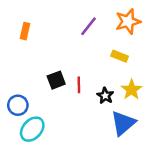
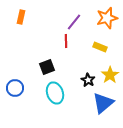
orange rectangle: (25, 31) -> (21, 17), moved
red line: (79, 85) -> (66, 41), moved
cyan ellipse: (32, 129) -> (55, 93), moved, turned -60

